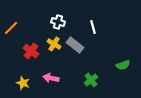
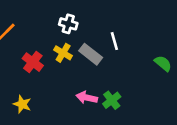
white line: (93, 27) -> (114, 41), moved
green semicircle: (123, 65) -> (163, 63), moved, turned -120
pink arrow: (51, 78) -> (87, 98), moved

